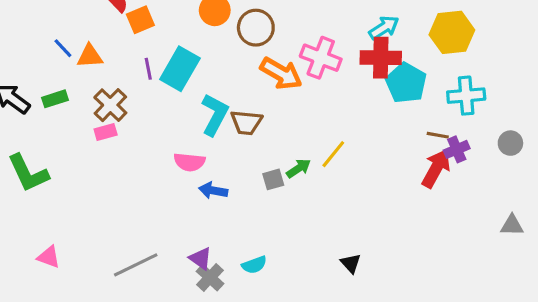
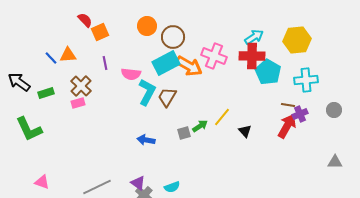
blue line: (63, 48) -> (51, 58), moved
cyan rectangle: (180, 69) -> (166, 63), moved, turned 32
green rectangle: (55, 99) -> (46, 93), moved
brown trapezoid: (246, 123) -> (167, 97), turned 115
pink semicircle: (189, 162) -> (131, 74), moved
black triangle: (351, 263) -> (245, 131), moved

